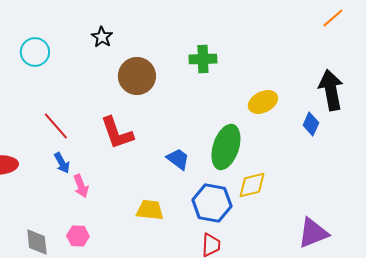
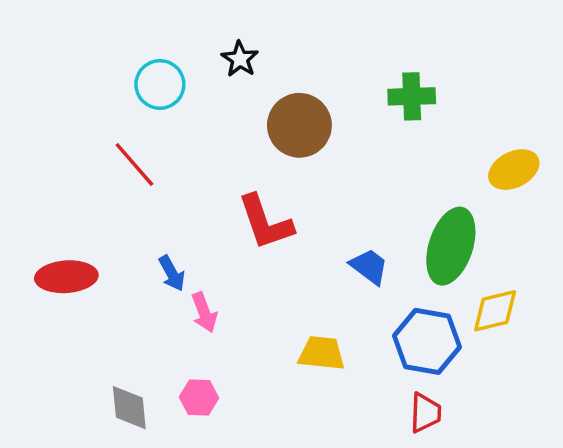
cyan circle: (35, 52) -> (160, 84), moved
red line: (56, 126) -> (134, 164), moved

